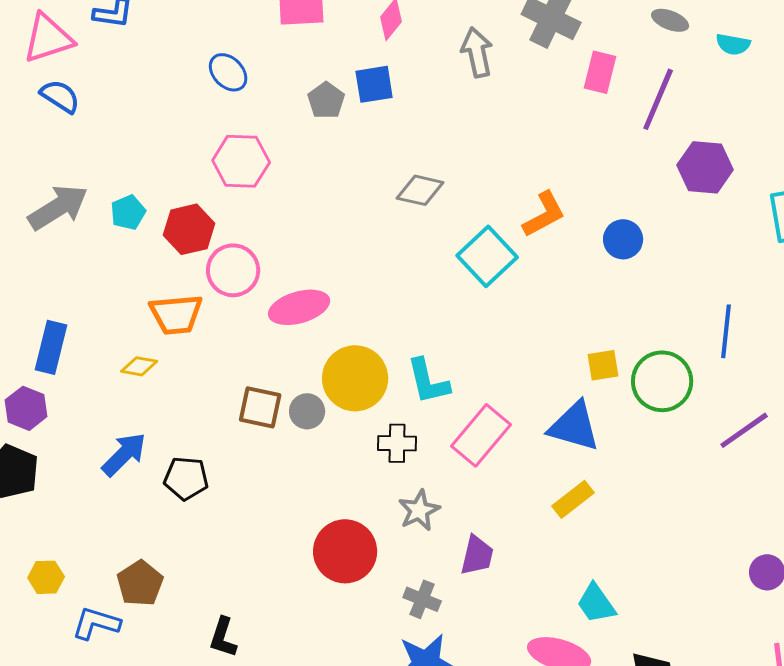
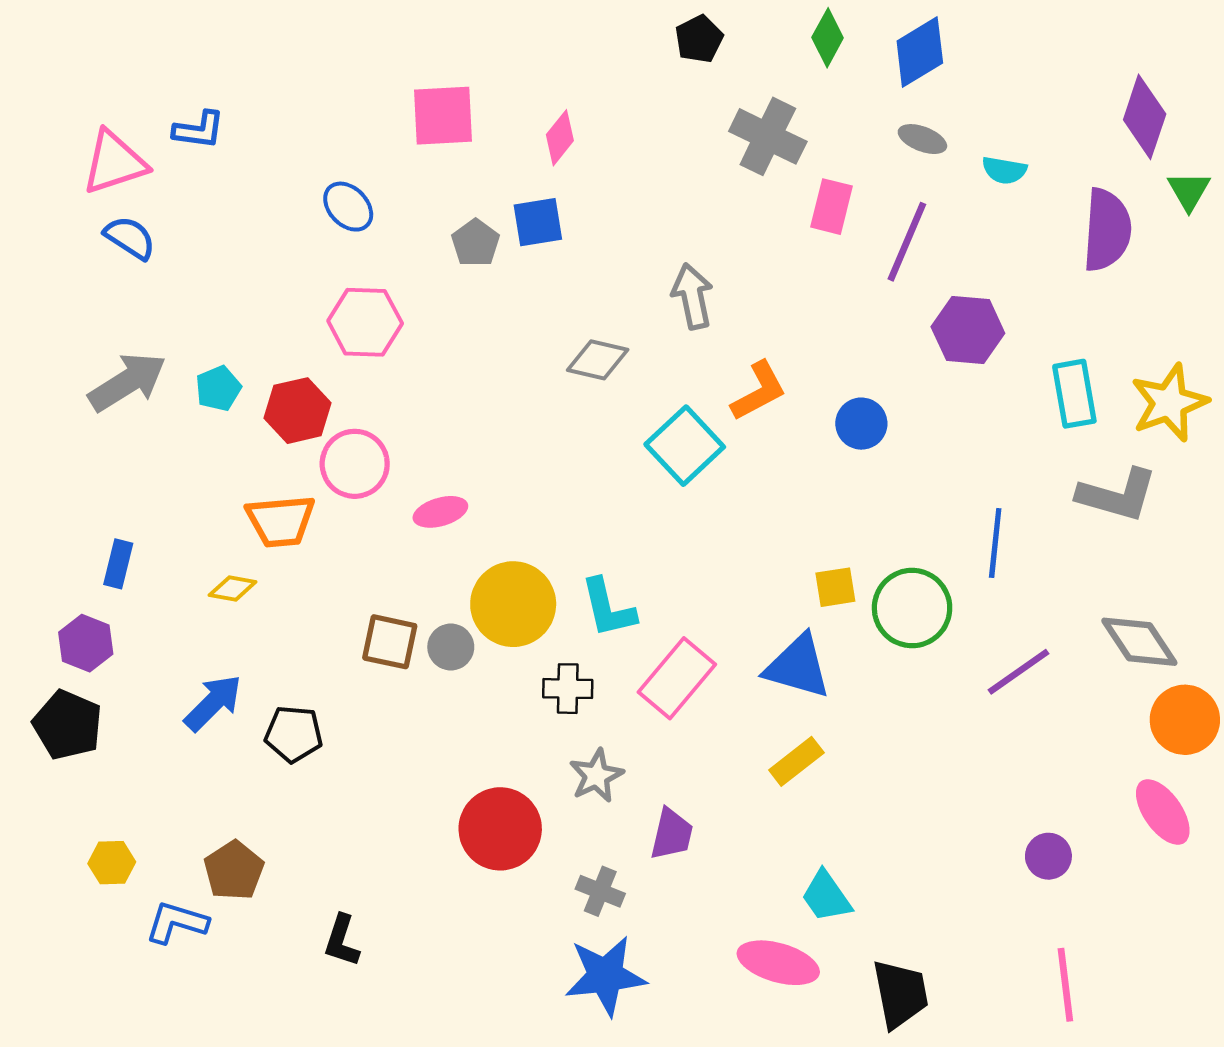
gray arrow: (477, 52) -> (692, 296), moved
pink ellipse: (299, 307) -> (440, 512), size x0.7
blue rectangle: (51, 347) -> (118, 564), size x0.7

